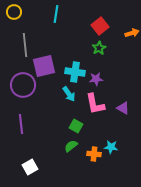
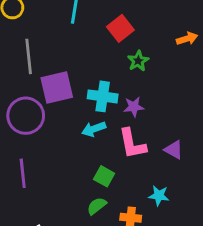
red square: (100, 26) -> (120, 28), moved
cyan arrow: (69, 94) -> (94, 129), turned 105
cyan star: (111, 147) -> (159, 196), moved

